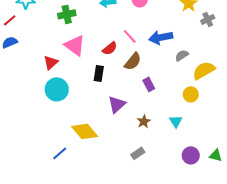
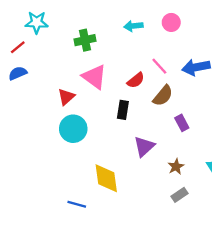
yellow diamond: (85, 131) -> (106, 178), turned 32
blue line: (60, 153) -> (77, 204), turned 56
gray rectangle: (138, 153) -> (179, 195), moved

